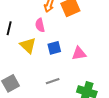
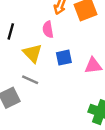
gray line: (53, 81) -> (30, 80), moved, turned 40

